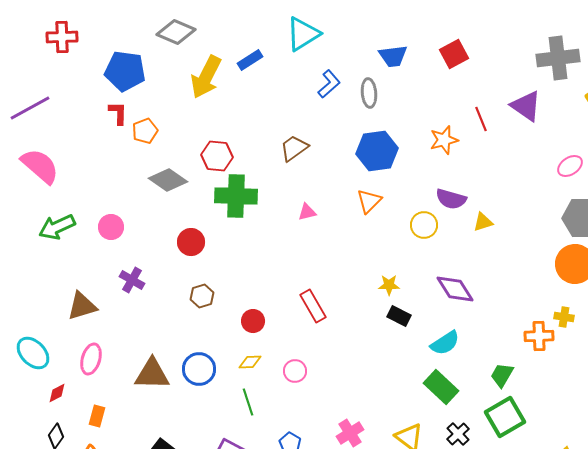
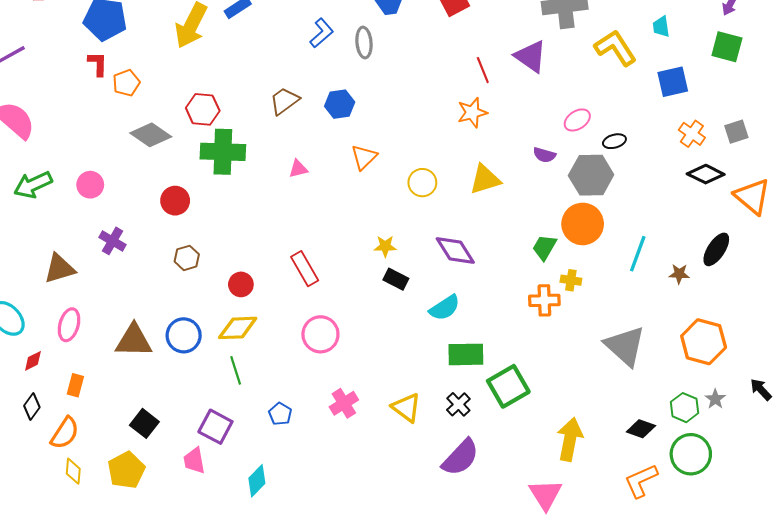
orange star: (444, 140) -> (472, 113), moved
blue hexagon: (377, 151) -> (340, 104), moved, size x0.7
purple semicircle: (451, 199) -> (544, 155), moved, size x0.7
yellow triangle: (483, 222) -> (485, 179), size x1.5
yellow diamond: (250, 362) -> (238, 328), size x1.6
pink circle: (295, 371) -> (320, 334), moved, size x1.5
green trapezoid: (502, 375) -> (544, 247), moved
green rectangle: (441, 387) -> (466, 354), moved, turned -44

